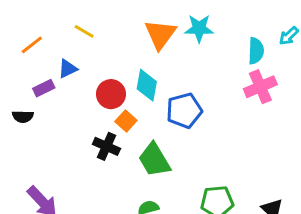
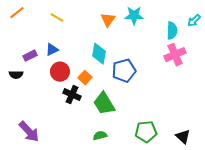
orange triangle: (160, 34) -> (108, 20), size x0.7
orange line: (32, 45) -> (17, 13), moved
blue triangle: (68, 69) -> (52, 50), moved
red circle: (111, 94) -> (60, 72), moved

